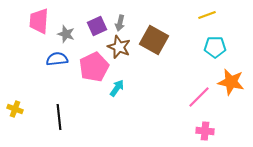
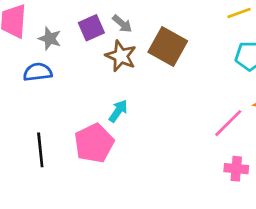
gray arrow: (120, 23) -> (122, 24), turned -63
pink pentagon: (94, 67) -> (94, 143), moved

